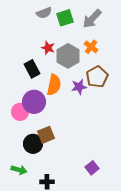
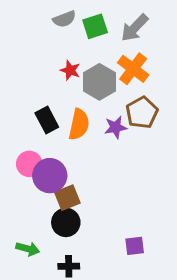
orange cross: (91, 47) -> (133, 69), size x1.5
black rectangle: (32, 69) -> (47, 120), moved
purple circle: (34, 102) -> (50, 176), moved
black circle: (33, 144) -> (66, 222), moved
purple square: (92, 168) -> (135, 246), turned 32

